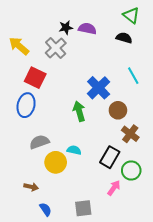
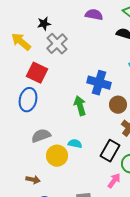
black star: (66, 28) -> (44, 24), moved
purple semicircle: (87, 29) -> (94, 15), moved
blue cross: (99, 88) -> (99, 83), turned -30

